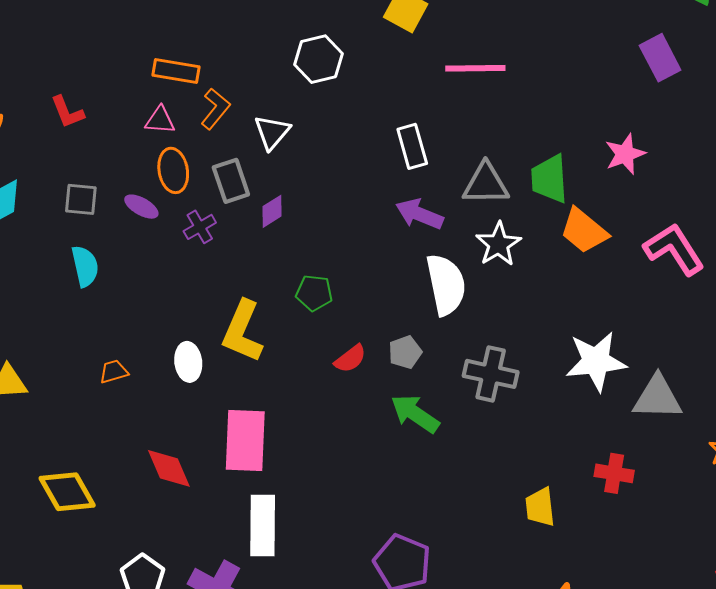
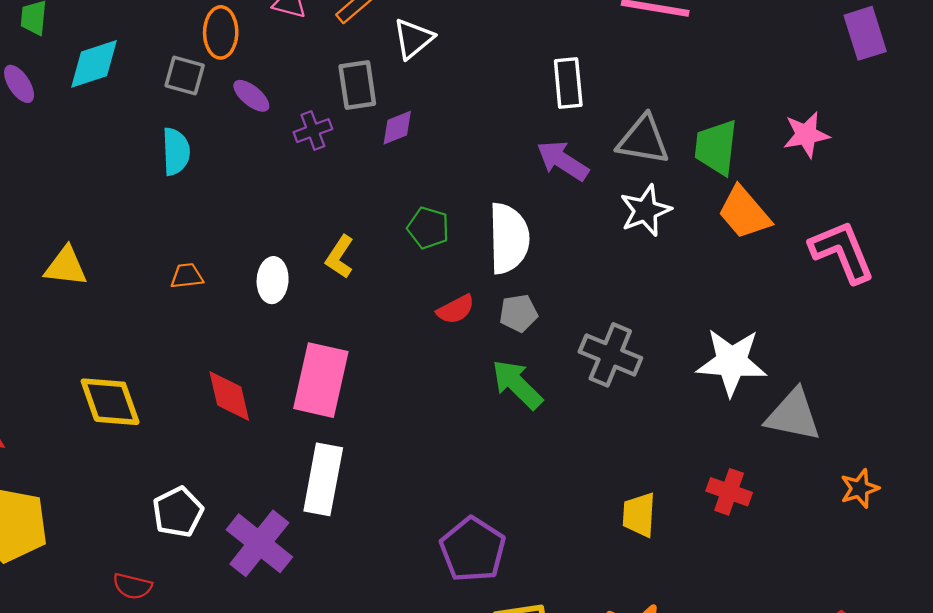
orange ellipse: (173, 170) -> (221, 32), moved
white semicircle: (446, 285) -> (509, 238), moved
yellow L-shape: (242, 331) -> (340, 257), size x0.6

